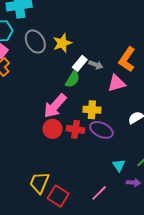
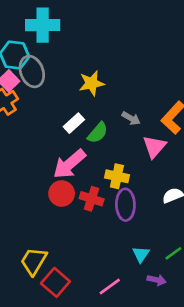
gray ellipse: (35, 42) -> (32, 71), moved
white rectangle: (80, 63) -> (74, 123), moved
pink triangle: (116, 83) -> (154, 147), turned -42
purple ellipse: (101, 130) -> (125, 205), turned 55

